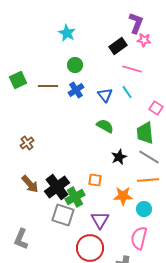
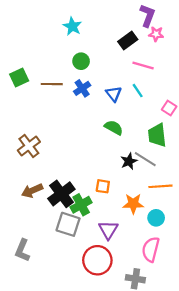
brown cross: (27, 143) -> (29, 146), size x1.5
gray line: (149, 157) -> (145, 159), moved
brown arrow: (30, 184) -> (32, 191), turned 108

